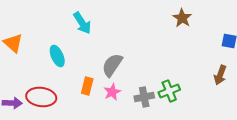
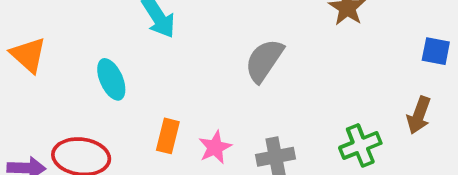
gray semicircle: (112, 65) -> (264, 61), moved
green cross: (169, 91) -> (360, 145), moved

